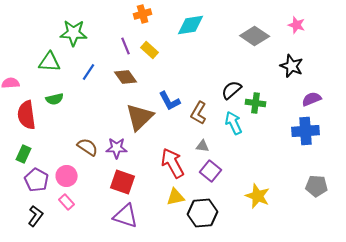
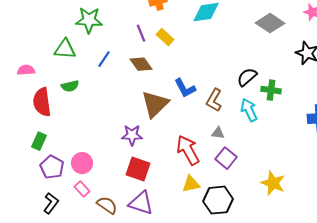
brown semicircle: (88, 147) -> (107, 205), moved

